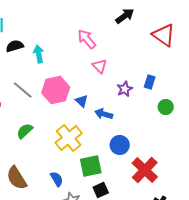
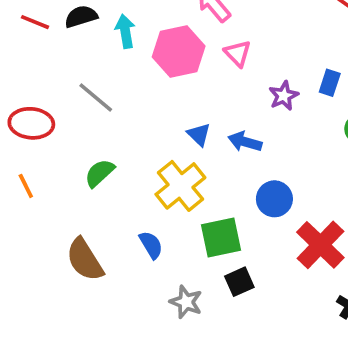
pink hexagon: (56, 90) -> (179, 52), moved
blue triangle: (82, 101) -> (199, 134), moved
blue semicircle: (57, 179) -> (151, 245), moved

